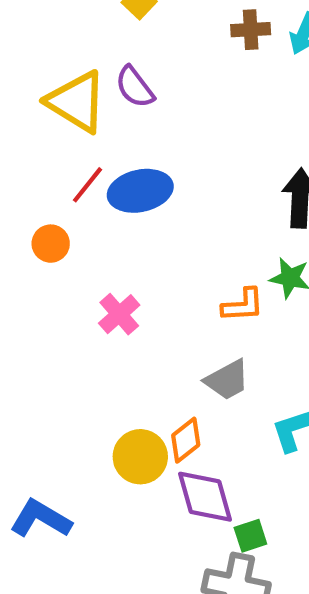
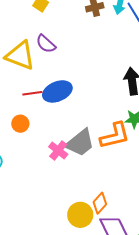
red line: (88, 185) -> (32, 93), turned 54
orange L-shape: (243, 305) -> (115, 136), size x1.5
gray trapezoid: (227, 380) -> (80, 143), moved, size x1.4

